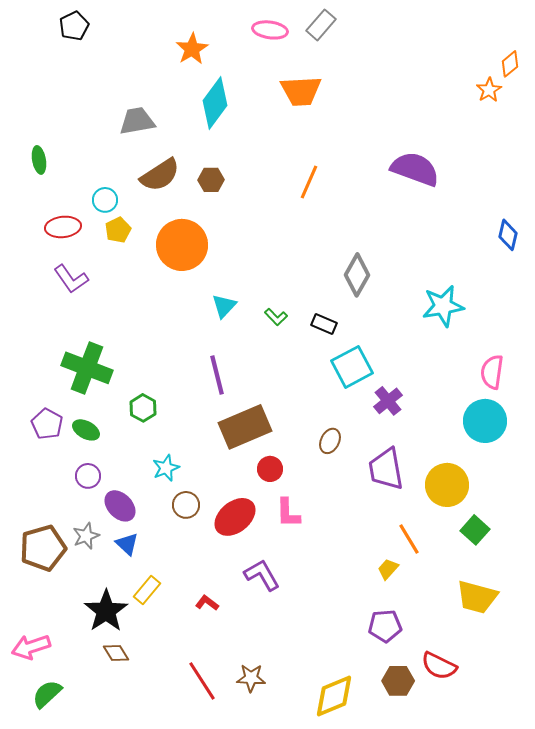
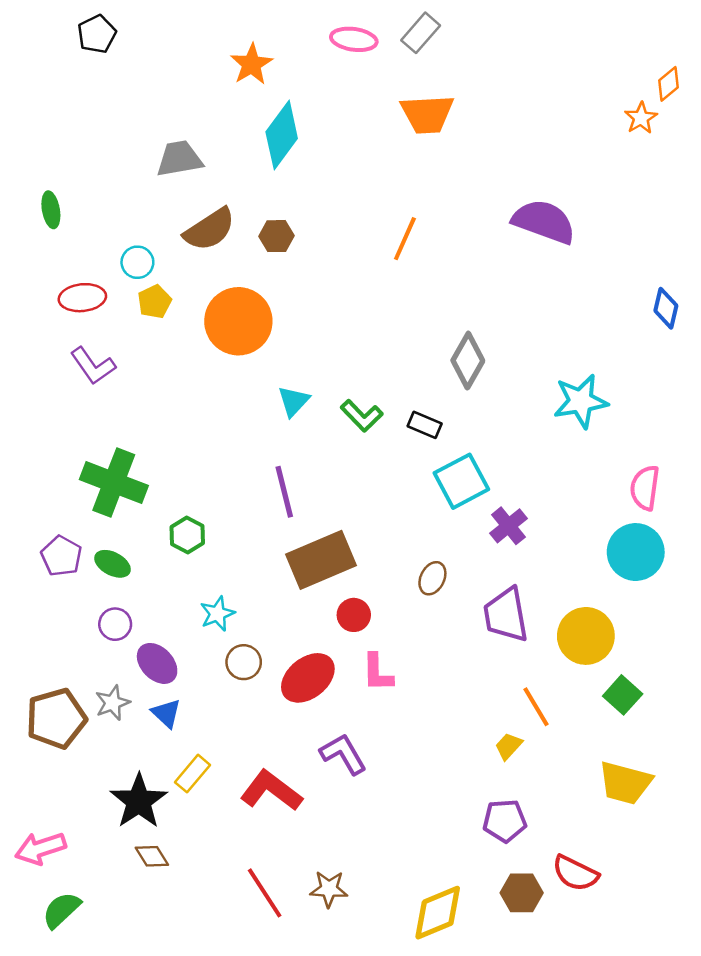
orange trapezoid: (301, 91) -> (427, 114), moved
green L-shape: (276, 317) -> (362, 416), size x1.4
red L-shape: (207, 603) -> (271, 791), size x2.0

